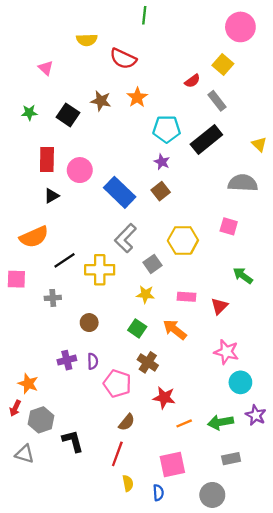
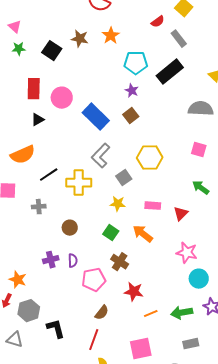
pink triangle: (46, 68) -> (15, 27), moved
pink square: (229, 226) -> (199, 150), moved
pink pentagon: (117, 384) -> (94, 280), turned -30

